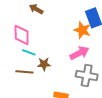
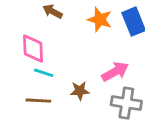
orange star: (82, 30) -> (100, 20), moved
brown star: (44, 64) -> (80, 91), moved

